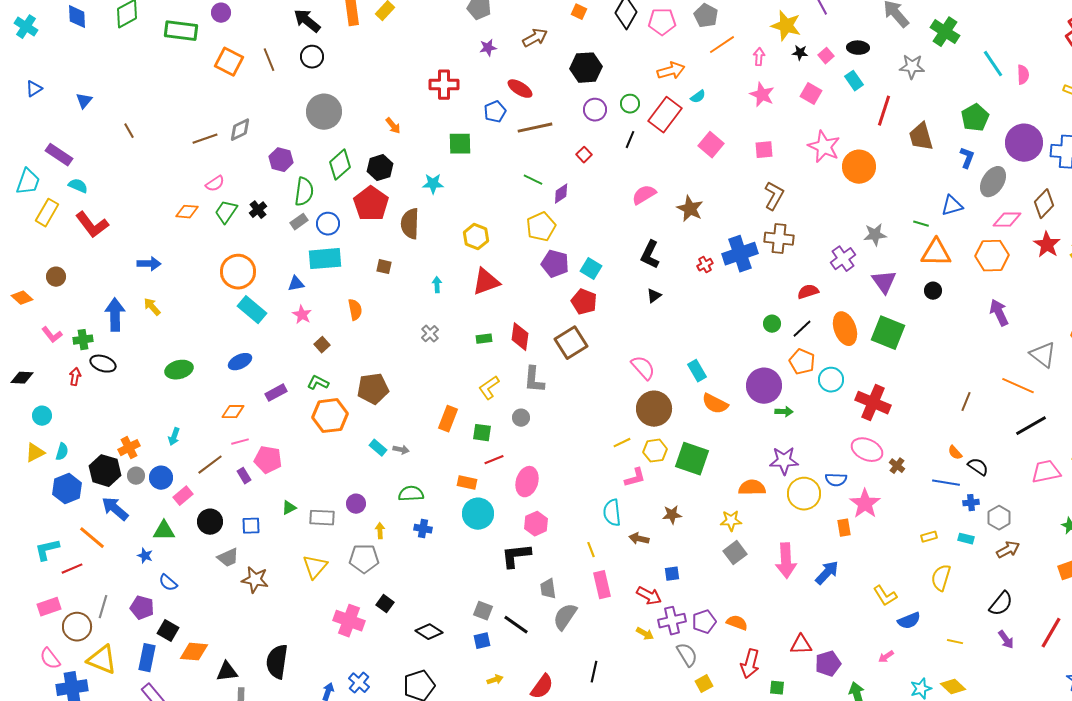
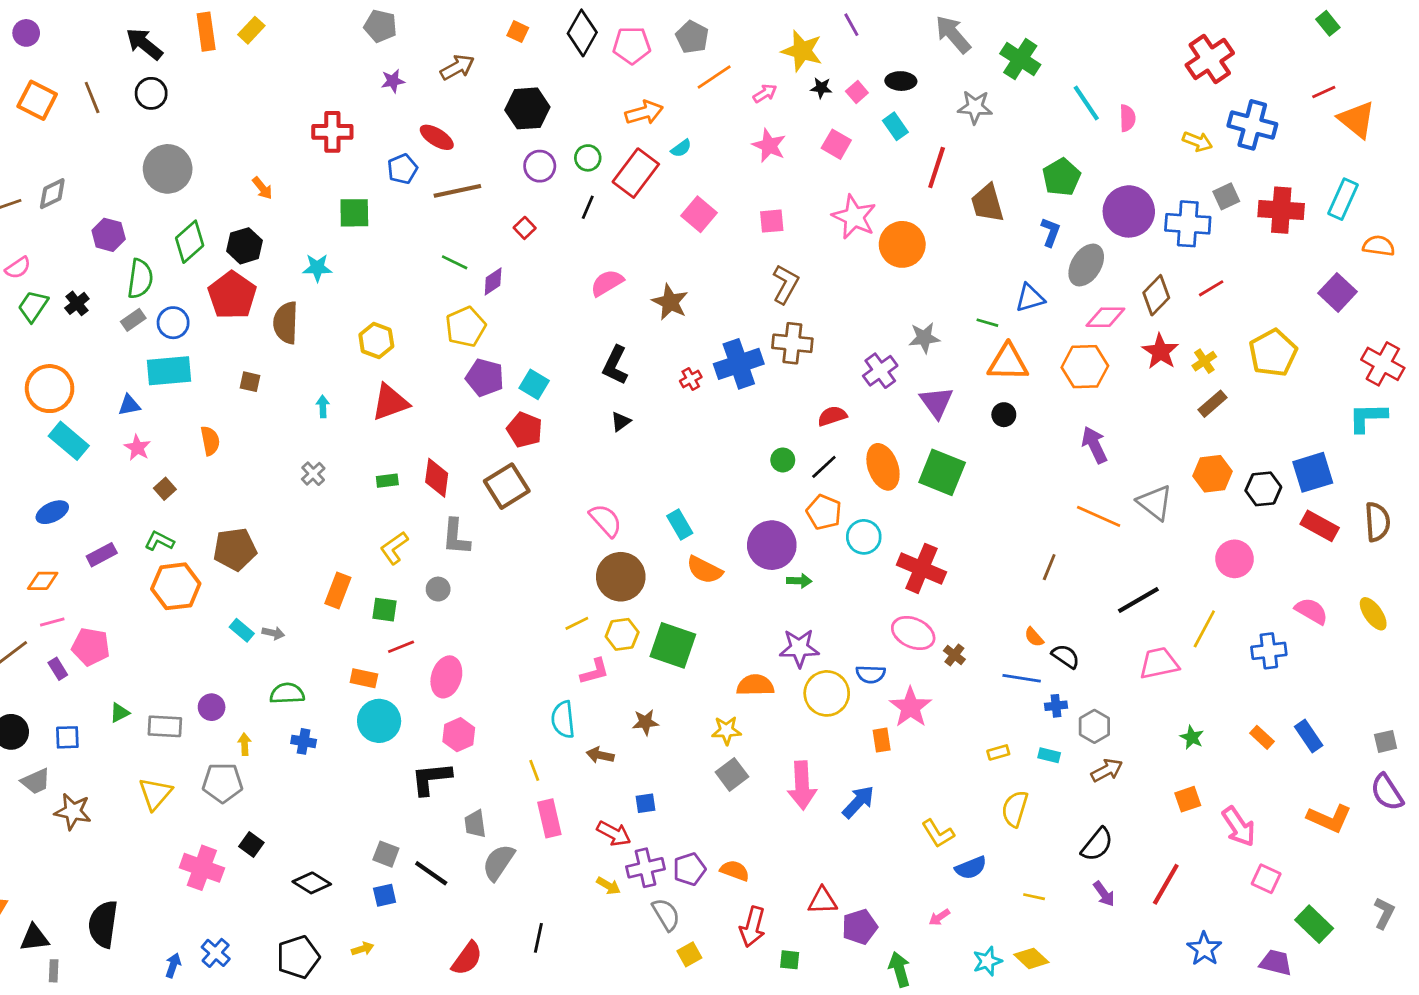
pink arrow: (759, 57) -> (765, 93), turned 54
orange line: (1018, 386) -> (1099, 516), moved
yellow arrow: (495, 680) -> (363, 949), moved

